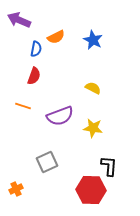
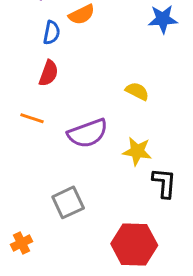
blue star: (93, 40) -> (163, 19), moved, turned -30
black L-shape: (109, 166) -> (164, 183), moved

